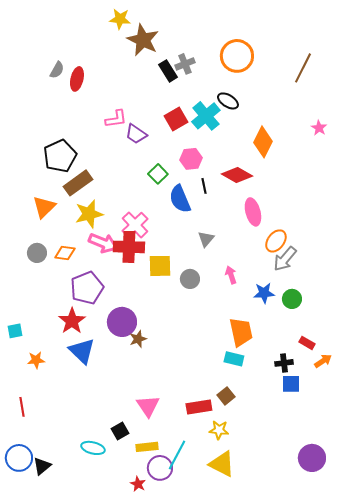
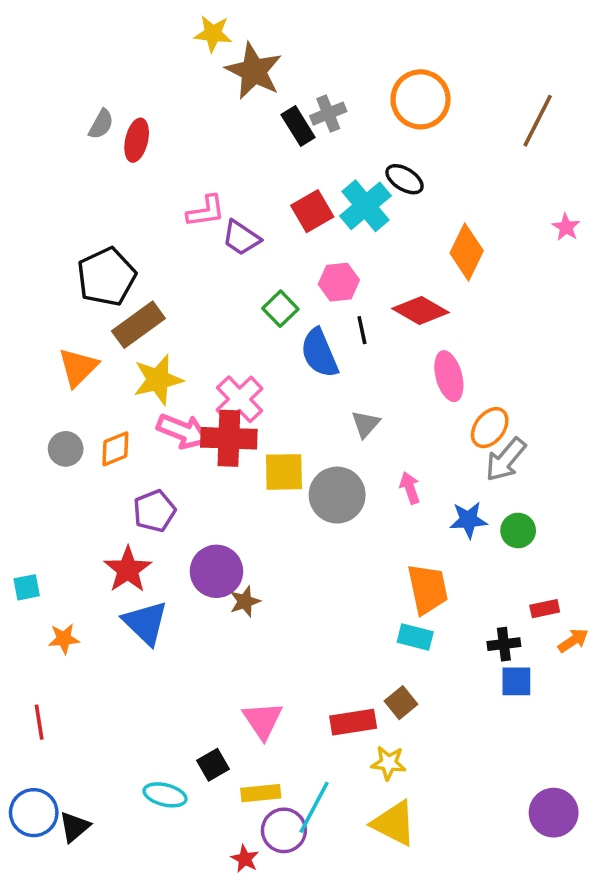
orange diamond: (65, 253) -> (115, 449), turned -30
gray circle: (190, 279) -> (337, 495), size x1.6
purple pentagon: (87, 288) -> (154, 511), size x0.7
red rectangle: (307, 343) -> (545, 609), turned -42

